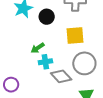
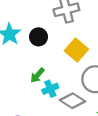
yellow square: (75, 35) -> (76, 50), turned -30

